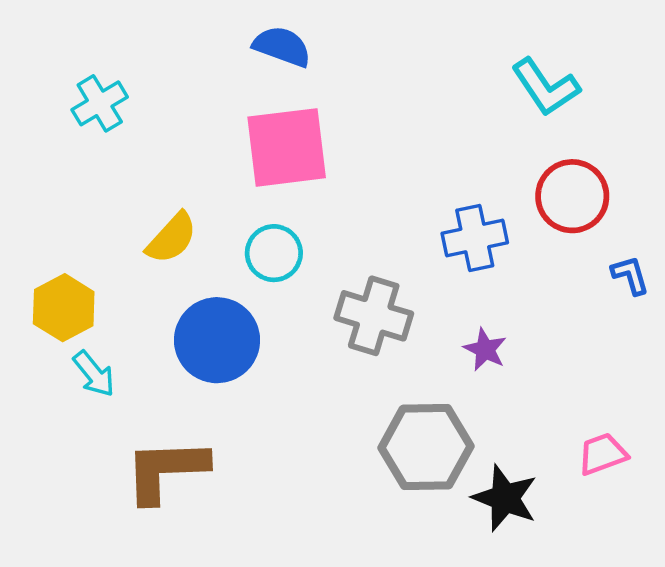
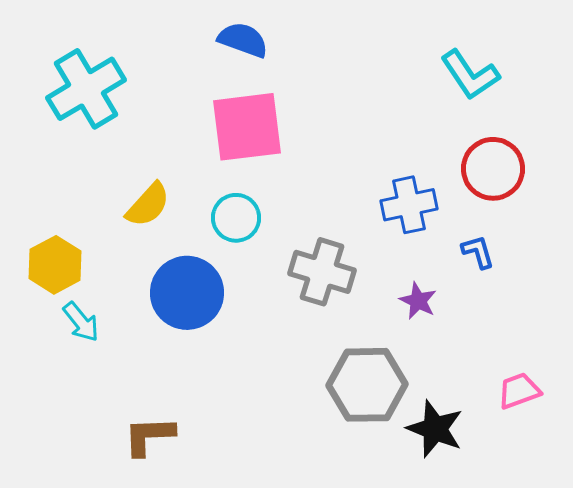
cyan cross: (100, 103) -> (86, 89), size x1.6
blue L-shape: (630, 275) -> (478, 252), moved
brown L-shape: (166, 470) -> (149, 436), moved, size x0.7

